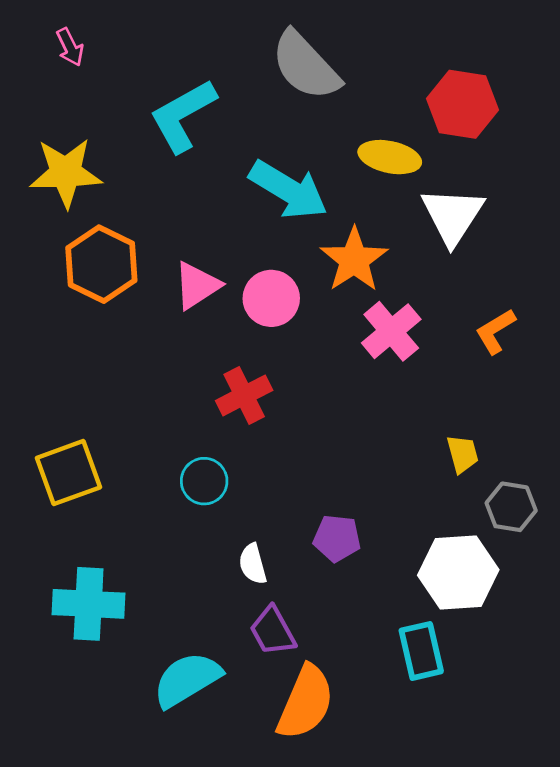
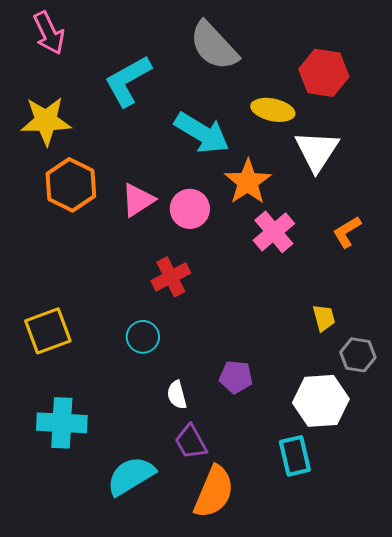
pink arrow: (70, 47) -> (49, 33), size x1.6

